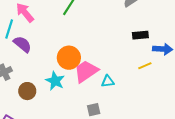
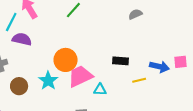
black rectangle: (140, 35) -> (120, 61), moved
purple semicircle: (22, 44) -> (22, 39), turned -36

